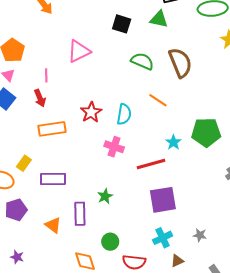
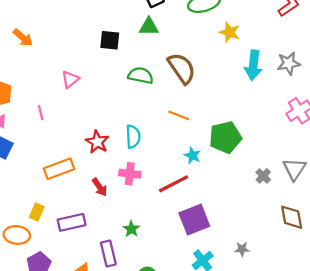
pink triangle: (79, 51) -> (70, 79), size x0.7
red arrow: (40, 98) -> (100, 187), moved
orange line: (158, 100) -> (179, 115), moved

